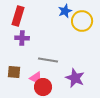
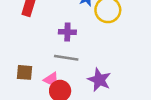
purple cross: (22, 38) -> (67, 32), moved

